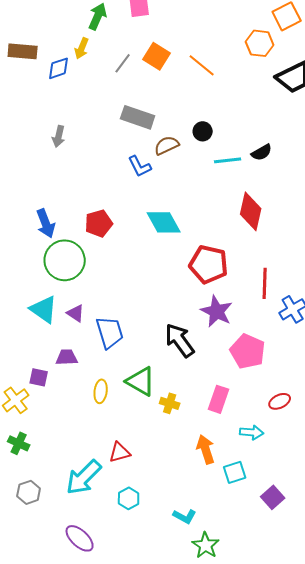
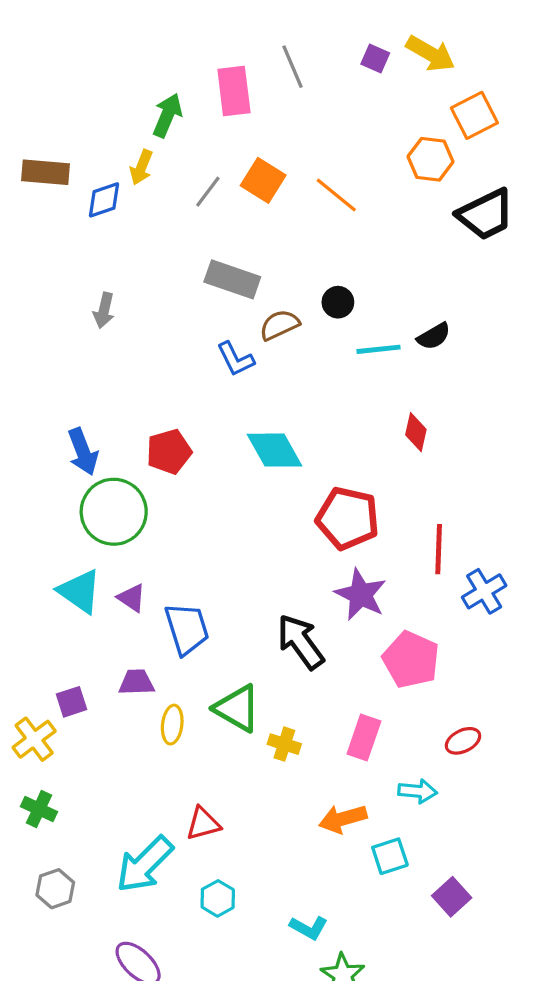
red diamond: (251, 211) -> (416, 432), size x0.6
purple trapezoid: (67, 357) -> (136, 682), moved
purple square: (39, 377) -> (71, 702), turned -30
orange arrow: (206, 449) -> (343, 819), turned -88

